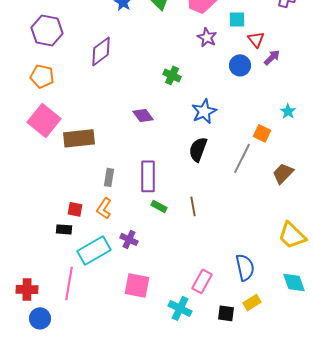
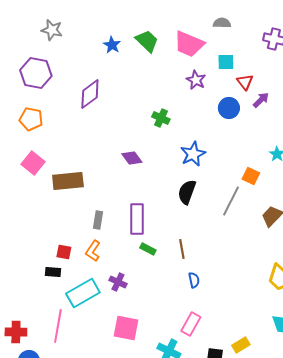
pink square: (44, 120) -> (33, 163), size x0.7
blue semicircle: (245, 267) -> (194, 280), moved, size x0.6

